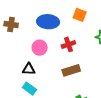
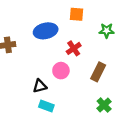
pink circle: (40, 48) -> (61, 71), moved
brown rectangle: (71, 70) -> (98, 72), moved, turned -30

